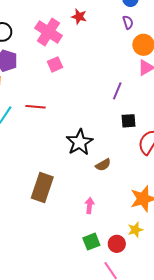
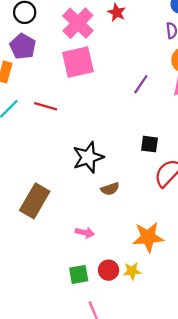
pink square: (55, 64) -> (78, 62), size x1.8
purple line: (117, 91) -> (141, 84), moved
pink arrow: (89, 206) -> (85, 233), turned 84
red circle: (117, 244) -> (109, 270), moved

